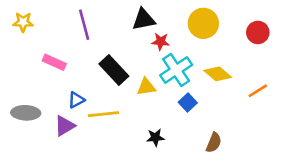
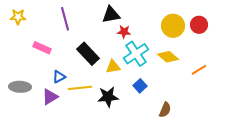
yellow circle: (203, 23) -> (173, 26), moved
blue square: (188, 102) -> (140, 86), moved
black star: (155, 137) -> (108, 97), moved, size x1.5

